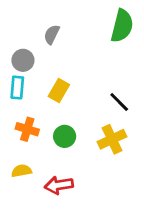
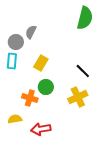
gray semicircle: (52, 34) -> (31, 32), moved
orange cross: (27, 129) -> (30, 98), moved
green circle: (65, 136) -> (46, 87), moved

